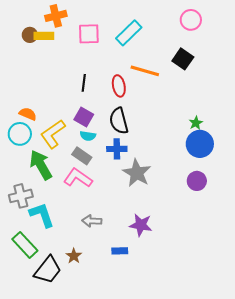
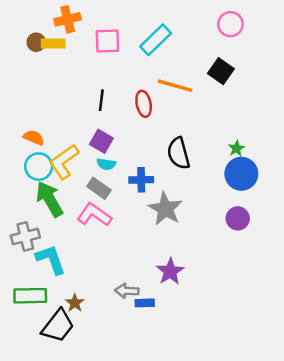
black semicircle: (119, 121) -> (179, 153), moved
cyan circle: (20, 134) -> (39, 167), moved
gray arrow: (92, 221) -> (127, 291), moved
purple star: (141, 225) -> (170, 272), turned 30
green rectangle: (25, 245) -> (30, 296), turned -48
brown star: (74, 256) -> (75, 303), moved

